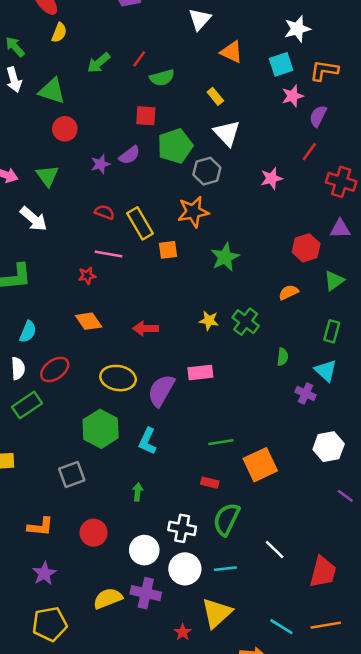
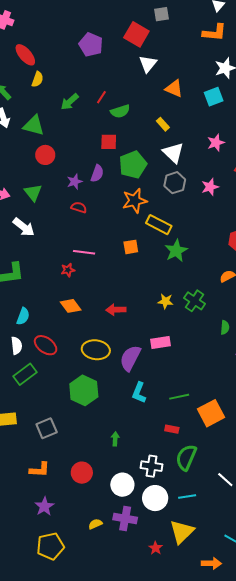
pink star: (293, 96) -> (216, 143), moved
purple semicircle: (130, 155) -> (97, 173), turned -30
gray hexagon: (207, 171) -> (175, 183), moved
red semicircle: (105, 212) -> (79, 207), moved
orange star: (193, 212) -> (135, 201), moved
yellow rectangle: (140, 223) -> (159, 225), moved, turned -30
red ellipse: (55, 369) -> (46, 345), turned 75
cyan L-shape: (147, 441) -> (139, 393), moved
gray square: (72, 475) -> (47, 428), moved
yellow semicircle: (108, 598) -> (95, 524), size x0.6

